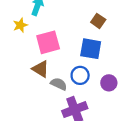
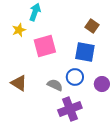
brown triangle: (41, 69) -> (19, 83), moved

